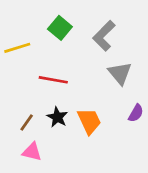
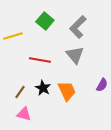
gray triangle: (120, 73) -> (75, 55), moved

